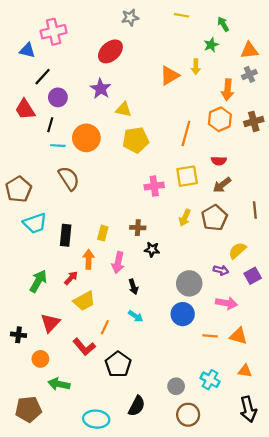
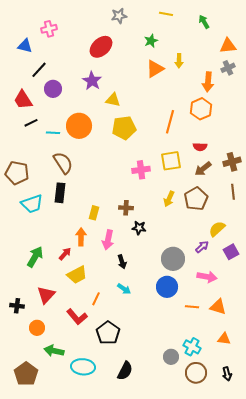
pink cross: (54, 32) -> (49, 29), size x0.7
green star: (211, 45) -> (151, 41), moved
brown cross: (254, 121) -> (232, 162), moved
black line: (50, 125) -> (31, 123), moved, turned 48
brown pentagon: (19, 189) -> (17, 173), turned -30
black rectangle: (66, 235) -> (60, 193), moved
purple arrow: (221, 270) -> (202, 247), turned -56
gray circle: (176, 386) -> (171, 357), moved
brown pentagon: (28, 409) -> (26, 374), turned -30
black arrow: (248, 409) -> (227, 374), size x0.6
brown circle: (188, 415) -> (196, 373), moved
cyan ellipse: (96, 419) -> (83, 367), moved

